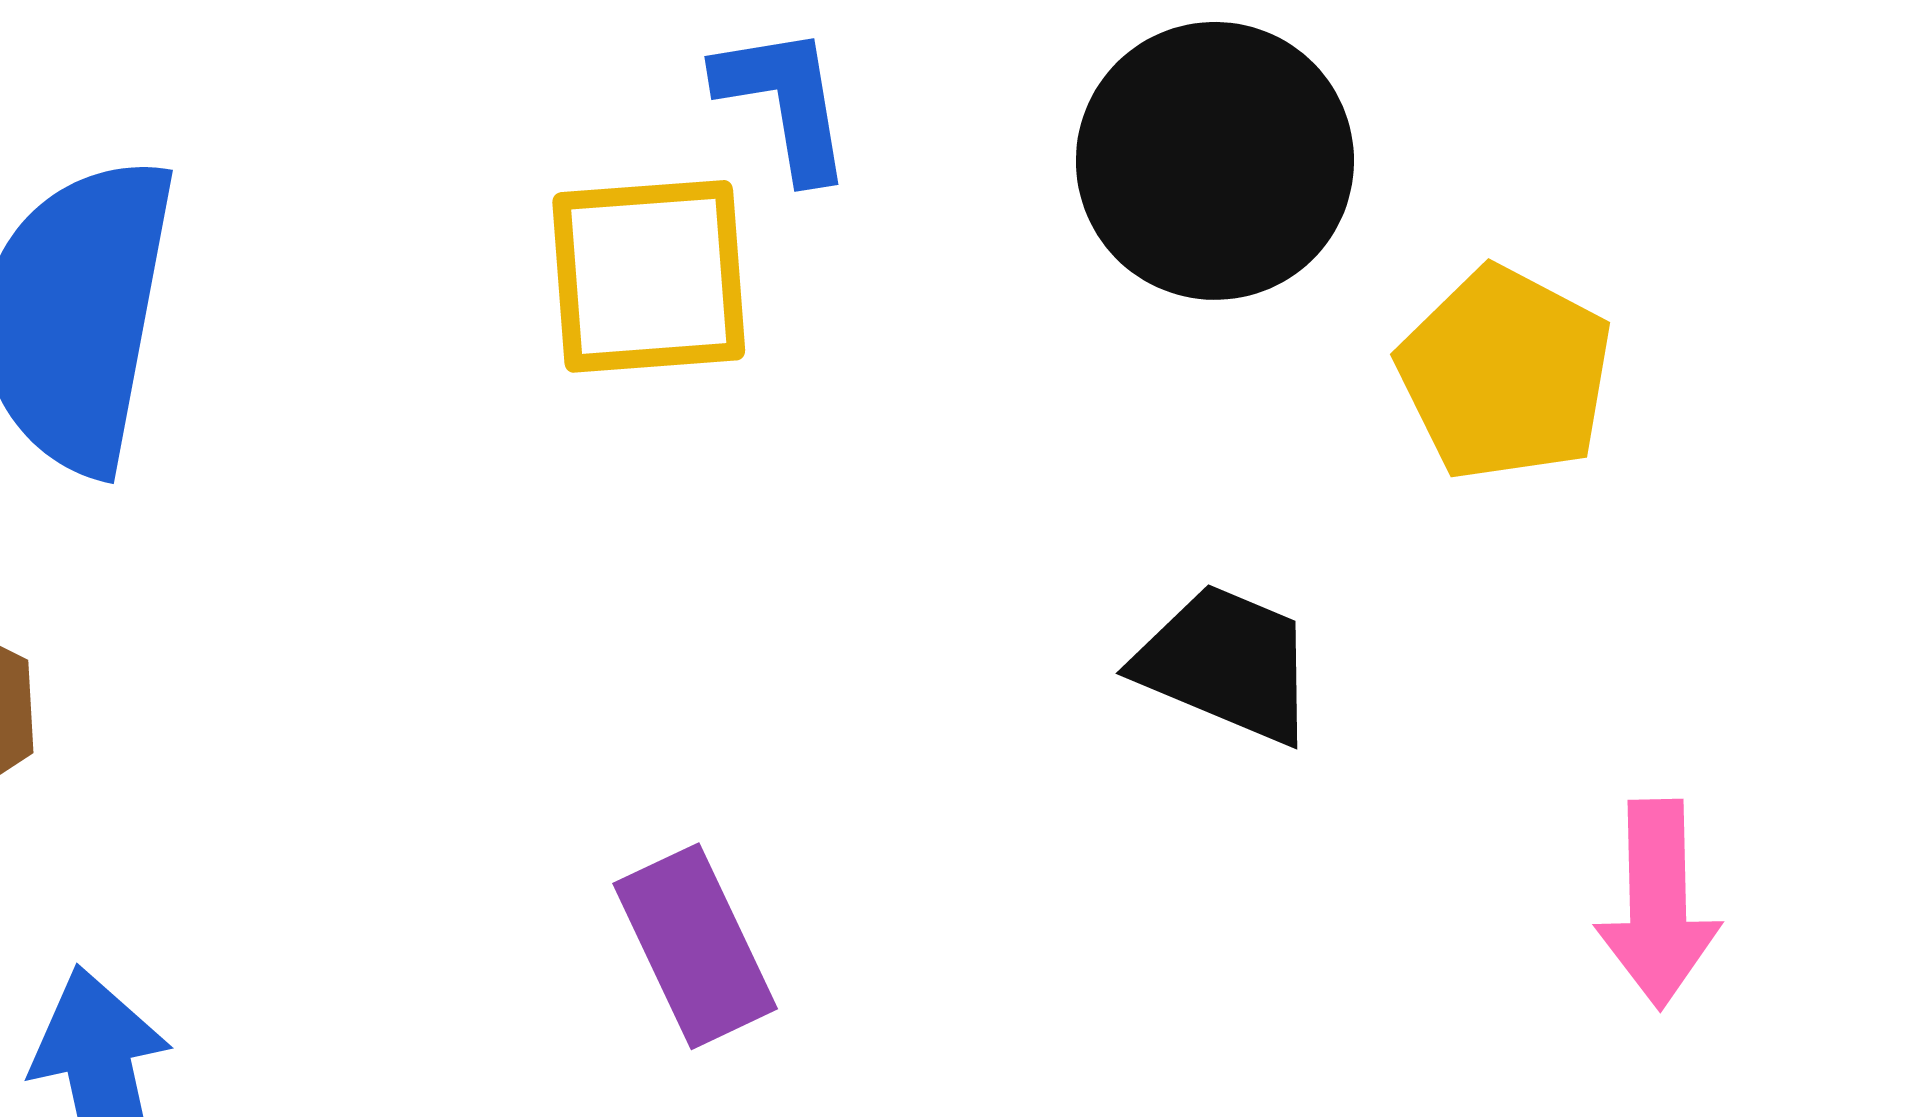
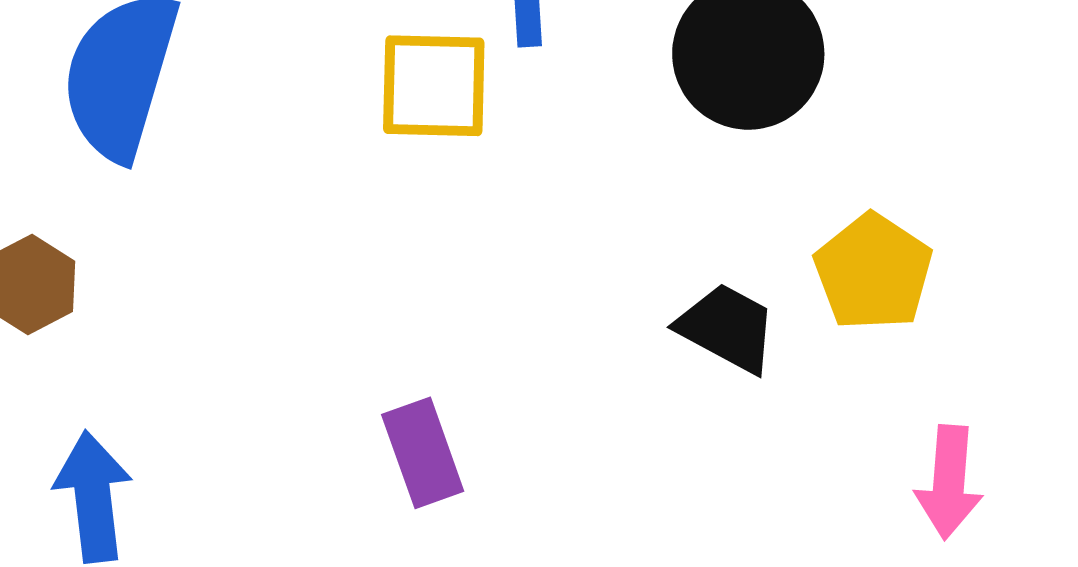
yellow pentagon: (1505, 374) -> (873, 272), moved

